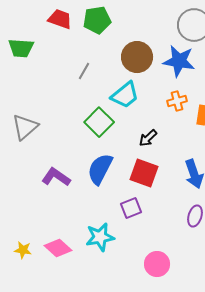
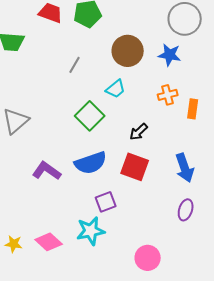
blue star: (179, 61) -> (170, 55), size x0.7
cyan trapezoid: (125, 95) -> (116, 89), size x0.7
blue semicircle: (100, 169) -> (91, 163), turned -136
purple square: (131, 208) -> (106, 202), moved

